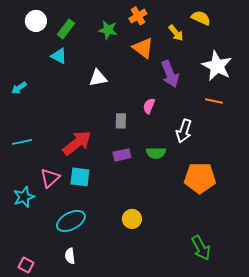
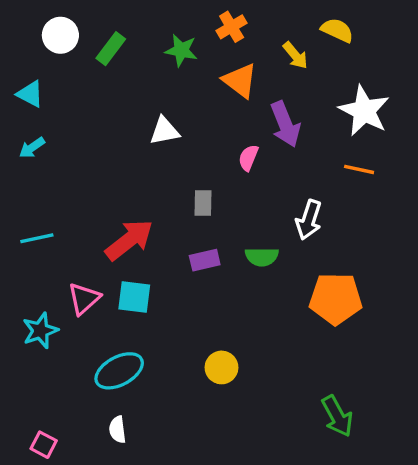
cyan triangle: (59, 56) -> (30, 94), moved
pink semicircle: (149, 106) -> (248, 158), moved

